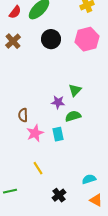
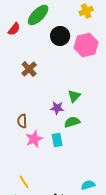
red semicircle: (15, 12) -> (14, 29), moved
black circle: (51, 39) -> (60, 36), moved
brown cross: (13, 41) -> (29, 69), moved
yellow line: (38, 168) -> (24, 182), moved

